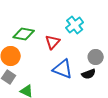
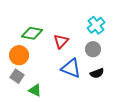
cyan cross: (75, 25) -> (96, 25), moved
gray circle: (96, 57) -> (93, 49), moved

